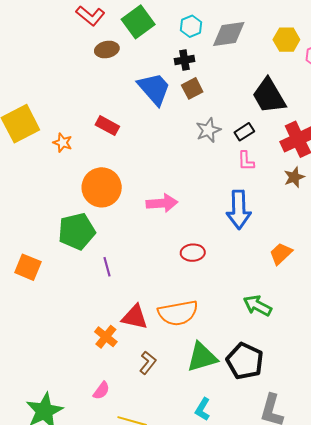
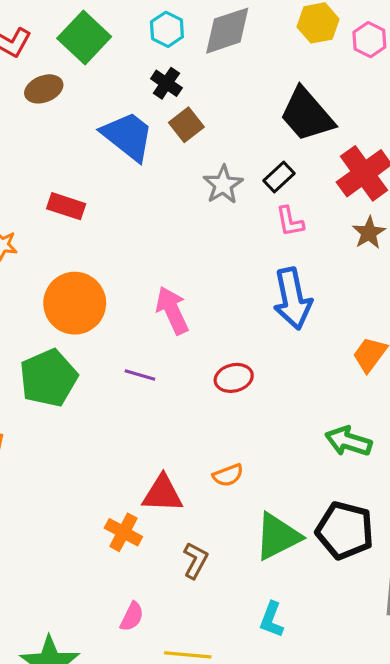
black cross: (184, 60) -> (166, 83), turned -36
pink arrow: (162, 203) -> (172, 310), turned -100
purple line: (107, 267) -> (140, 375), moved, turned -48
orange semicircle: (178, 313) -> (228, 475), size x0.5
cyan L-shape: (203, 409) -> (272, 620), moved

